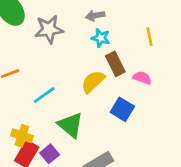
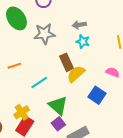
brown rectangle: (115, 64) -> (67, 62), moved
yellow cross: (22, 136) -> (22, 112), turned 35
purple square: (50, 154) -> (58, 124), moved

